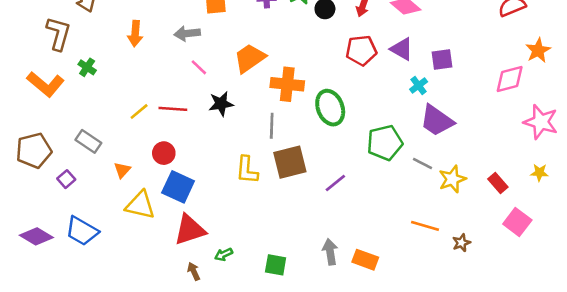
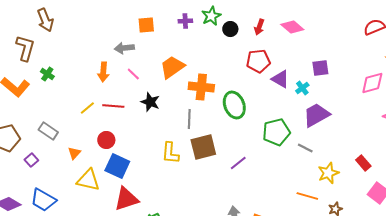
orange arrow: (135, 34) -> (103, 72), moved
purple triangle: (402, 49) -> (280, 79), moved
black star: (221, 104) -> (150, 102), turned 30
purple trapezoid: (437, 121) -> (316, 115), turned 116
yellow star: (452, 179) -> (328, 173), moved

